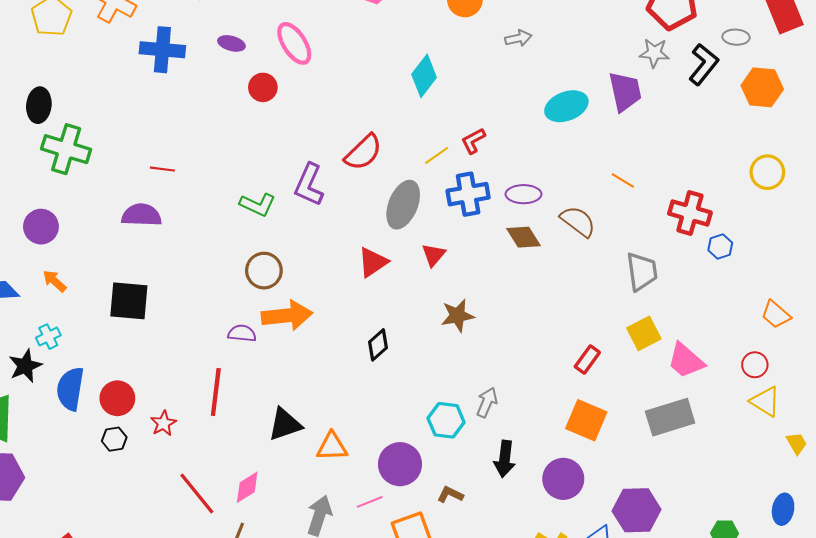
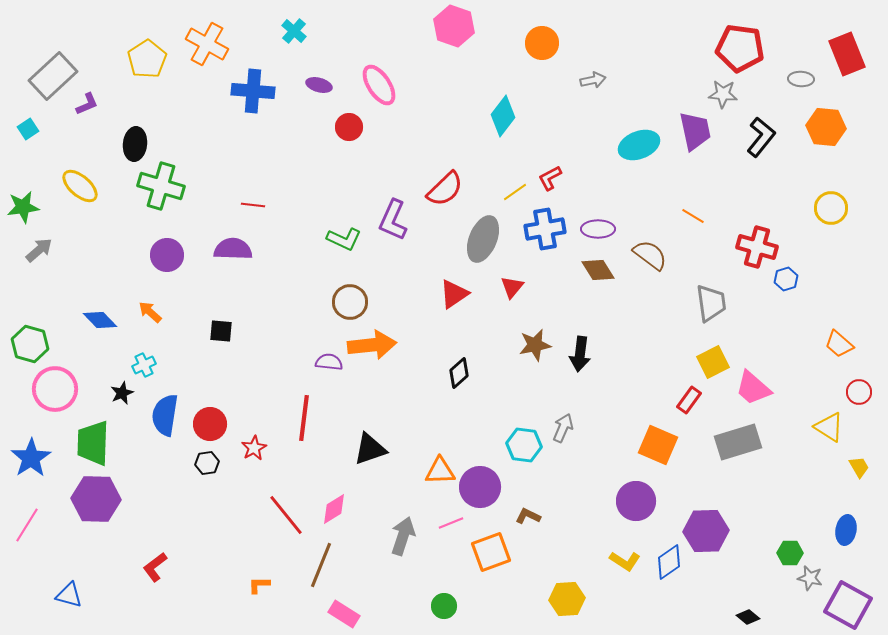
black L-shape: (704, 64) -> (761, 137), moved
purple circle: (41, 227) -> (167, 255), moved
black square: (129, 301) -> (221, 331), size x0.6
red rectangle: (587, 360) -> (689, 400), moved
red circle: (755, 365) -> (859, 392), moved
black star: (25, 366) -> (122, 393), size x0.7
orange triangle: (332, 446) -> (440, 471), moved
black arrow: (505, 459) -> (580, 354), moved

